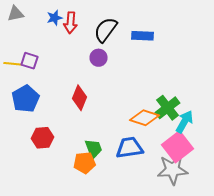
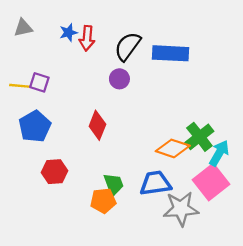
blue rectangle: (143, 36) -> (170, 53), size x1.4
gray star: (173, 170) -> (181, 209), moved

